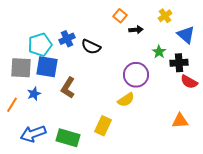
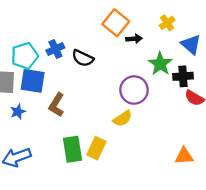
orange square: (120, 16) -> (116, 23), size x1.6
green star: (159, 52) -> (160, 64), size x1.5
orange triangle: (180, 121) -> (184, 156), moved
green rectangle: (68, 138) -> (72, 149), moved, turned 65

